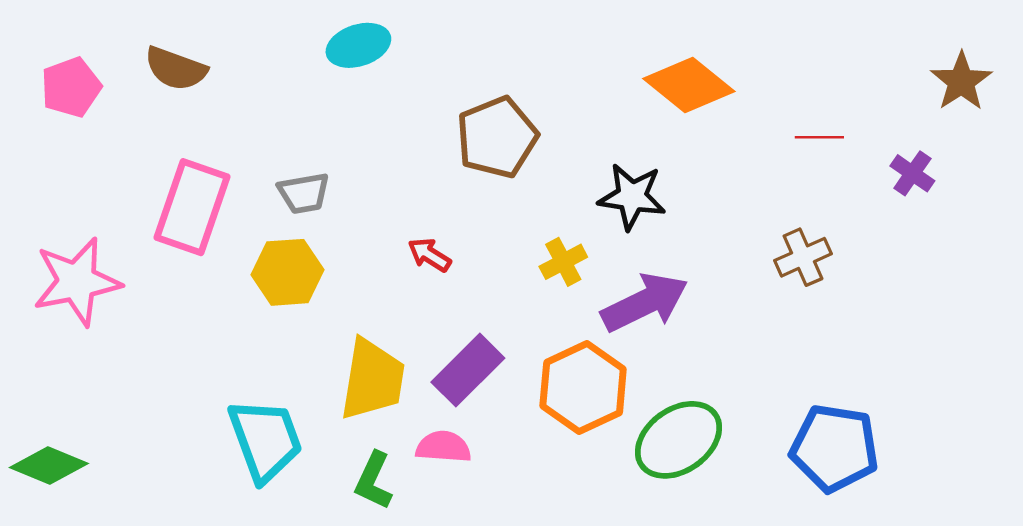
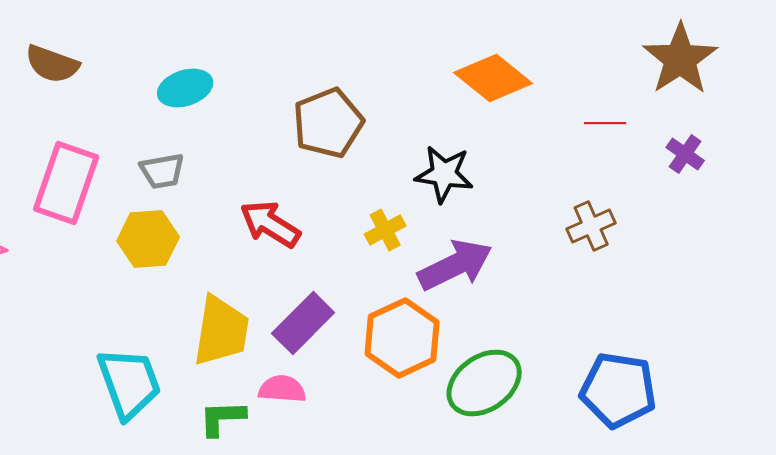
cyan ellipse: (358, 45) -> (185, 88), moved
brown star: (961, 81) -> (680, 59), moved, size x1.4
red arrow: (429, 255) -> (270, 224), size x1.6
green L-shape: (374, 481) -> (222, 418), turned 63

